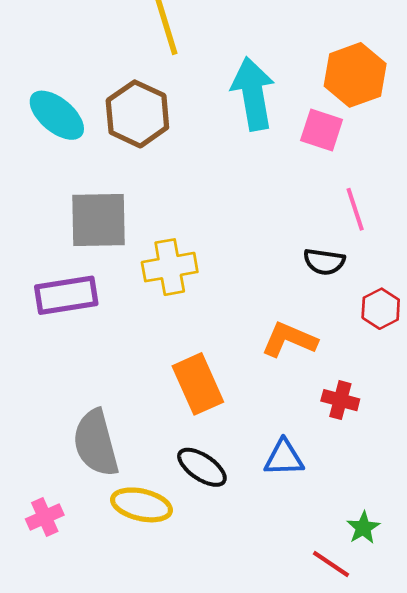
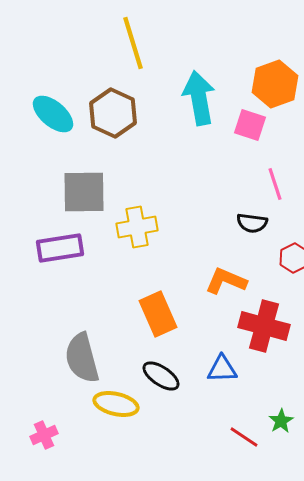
red cross: (340, 400) -> (264, 326), size x1.8
pink cross: (45, 517) -> (44, 435), moved
red line: (331, 564) -> (244, 437), moved

